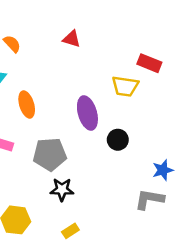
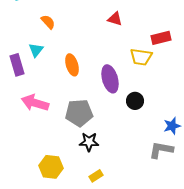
red triangle: (72, 39) -> (115, 19), moved
red rectangle: (149, 63) -> (161, 38), turned -36
orange ellipse: (27, 104) -> (72, 65), moved

